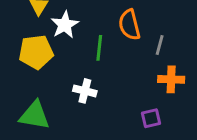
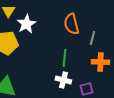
green line: (99, 48) -> (64, 58), moved
white cross: (85, 91) -> (63, 80), moved

